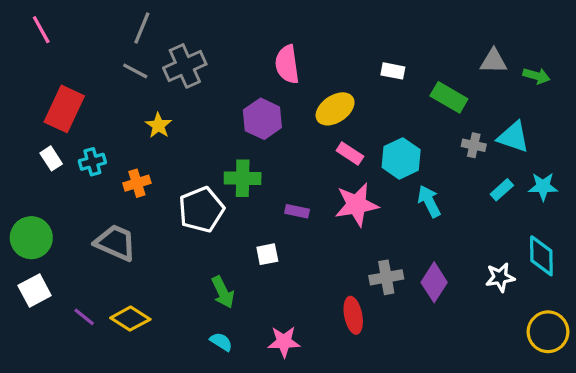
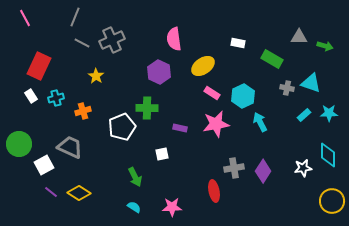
gray line: (142, 28) -> (75, 17), moved
white square: (35, 291) -> (44, 165), moved

